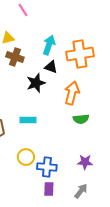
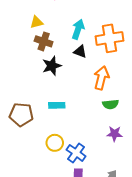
black star: (36, 83) -> (52, 66), moved
purple star: (85, 162) -> (115, 134), moved
blue cross: (47, 167) -> (76, 153), turned 30

